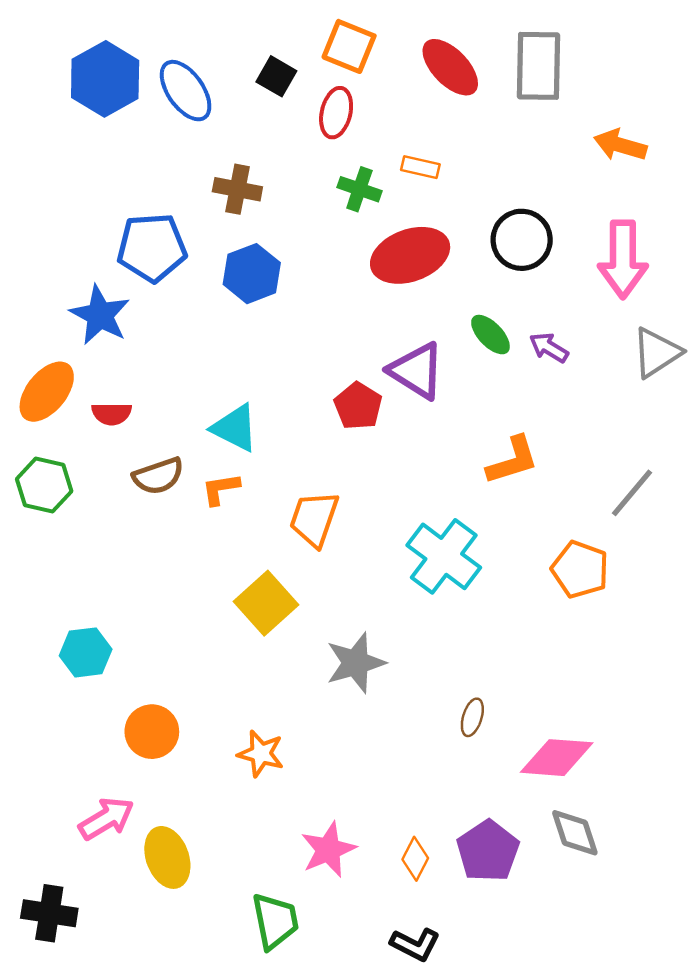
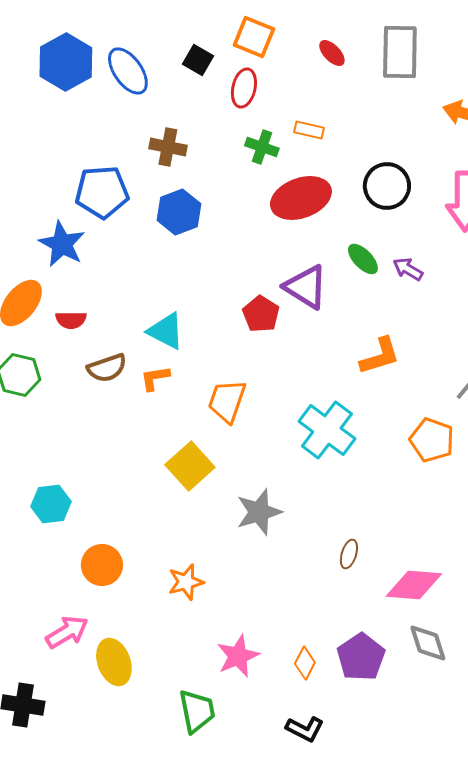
red ellipse: (450, 67) -> (332, 53), size x0.6
orange star: (261, 754) -> (186, 582), turned -30

